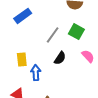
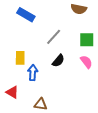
blue rectangle: (23, 16) -> (26, 15), turned 60
green square: (76, 32) -> (87, 40), moved, turned -35

